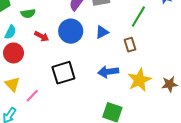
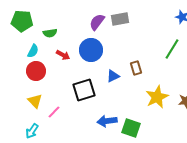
green line: (138, 17) -> (172, 49), moved
blue triangle: (102, 32) -> (113, 76), moved
brown rectangle: (130, 45) -> (136, 68), moved
blue arrow: (108, 72) -> (107, 121), moved

